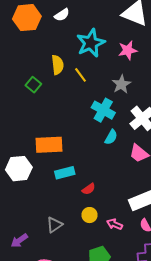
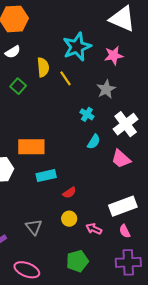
white semicircle: (62, 15) -> (13, 52), moved
cyan cross: (103, 110) -> (87, 114), size x0.6
gray triangle: (54, 225) -> (34, 227), turned -36

